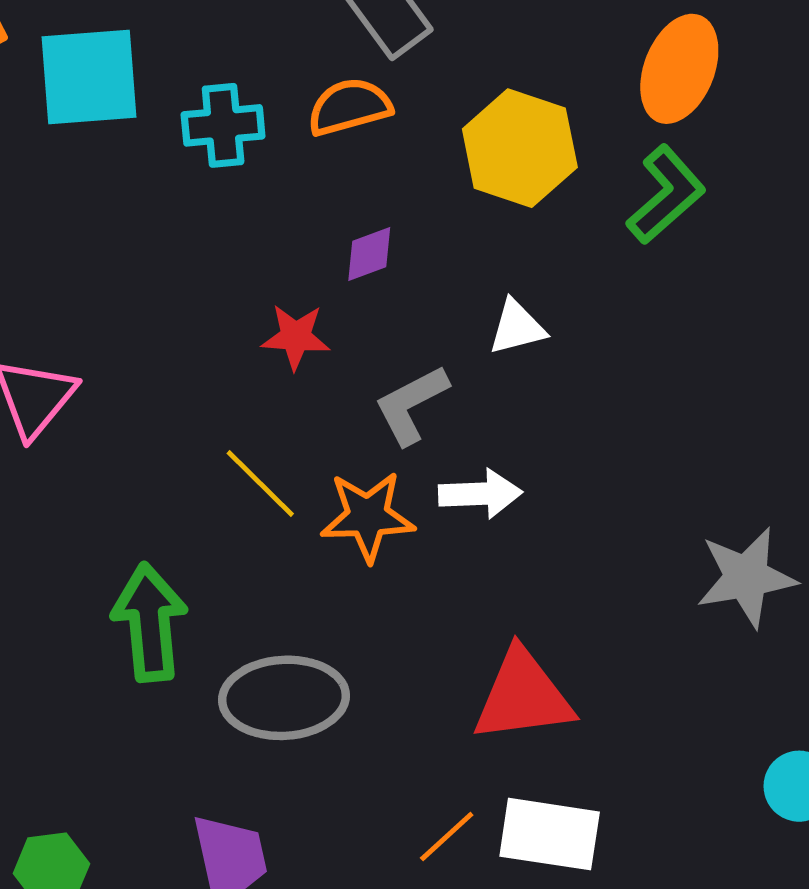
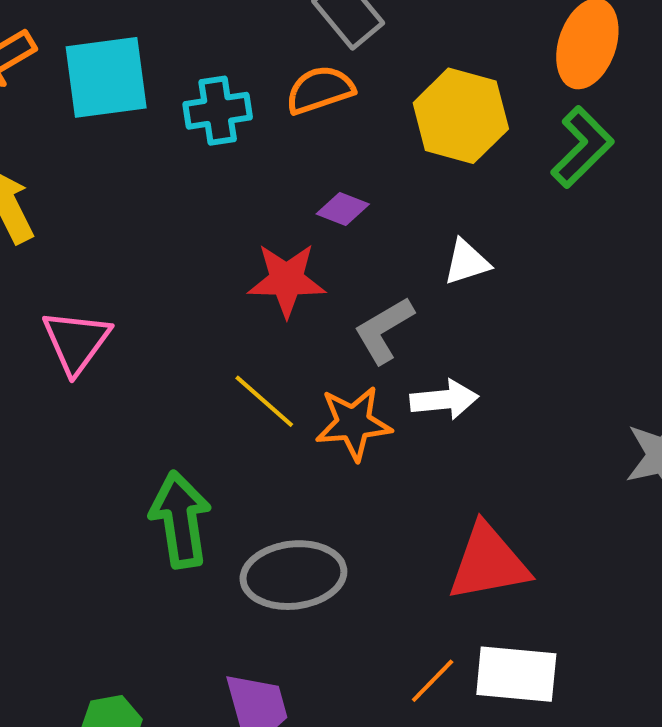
purple diamond: (369, 254) -> (343, 209), turned 45
red star: (296, 337) -> (287, 280), size x1.4

